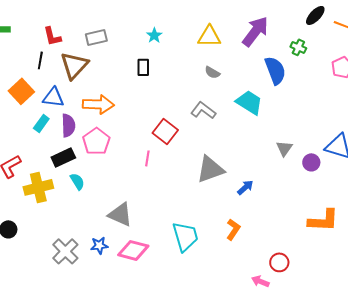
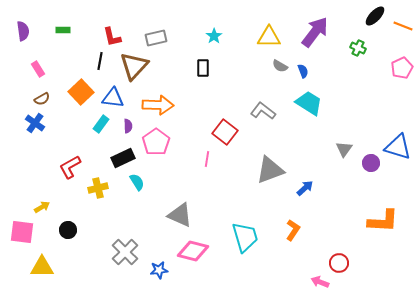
blue semicircle: (275, 70) -> (303, 71), moved, size x0.5
gray semicircle: (212, 72) -> (280, 66), moved
purple semicircle: (68, 125) -> (128, 126), size x0.6
yellow cross: (38, 187) -> (98, 188), size x0.7
blue star: (99, 245) -> (159, 270), moved

